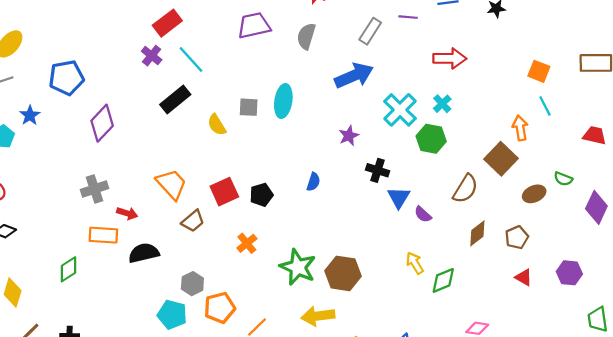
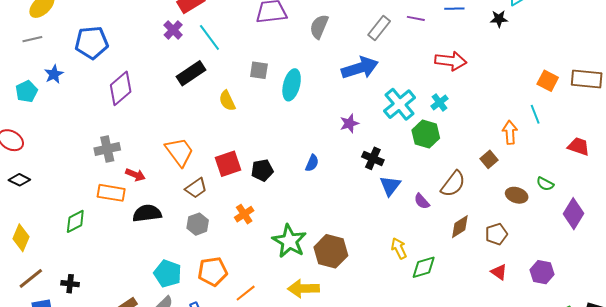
orange square: (539, 71) -> (548, 81), moved
gray square: (249, 107) -> (259, 70), moved
brown square: (501, 159) -> (489, 159), size x0.6
brown ellipse: (534, 194) -> (517, 195), turned 35
purple semicircle: (423, 214) -> (422, 201), moved
gray hexagon: (192, 284) -> (198, 224), moved

